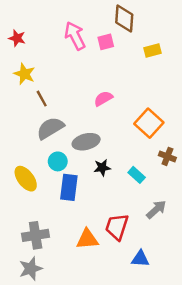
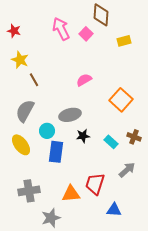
pink square: (106, 42) -> (86, 34), turned -32
gray semicircle: (50, 128) -> (25, 111), moved, turned -30
brown cross: (167, 156) -> (134, 137), moved
gray star: (31, 269) -> (51, 218), moved

